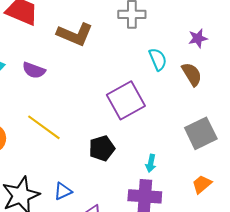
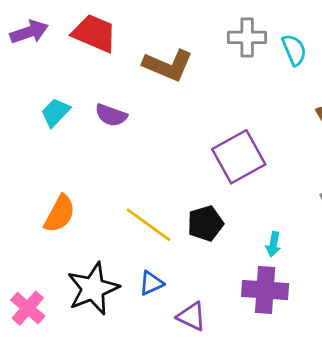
cyan semicircle: (158, 59) -> (294, 50), moved
yellow line: (44, 127) -> (148, 225), moved

